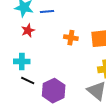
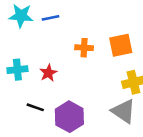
red star: (28, 30) -> (48, 73), moved
cyan cross: (22, 61) -> (17, 70), moved

